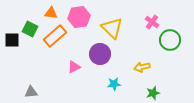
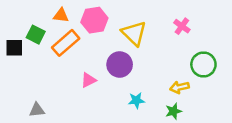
green circle: (170, 40) -> (203, 64), moved
yellow arrow: (142, 67) -> (180, 87), moved
green star: (153, 93) -> (174, 111), moved

